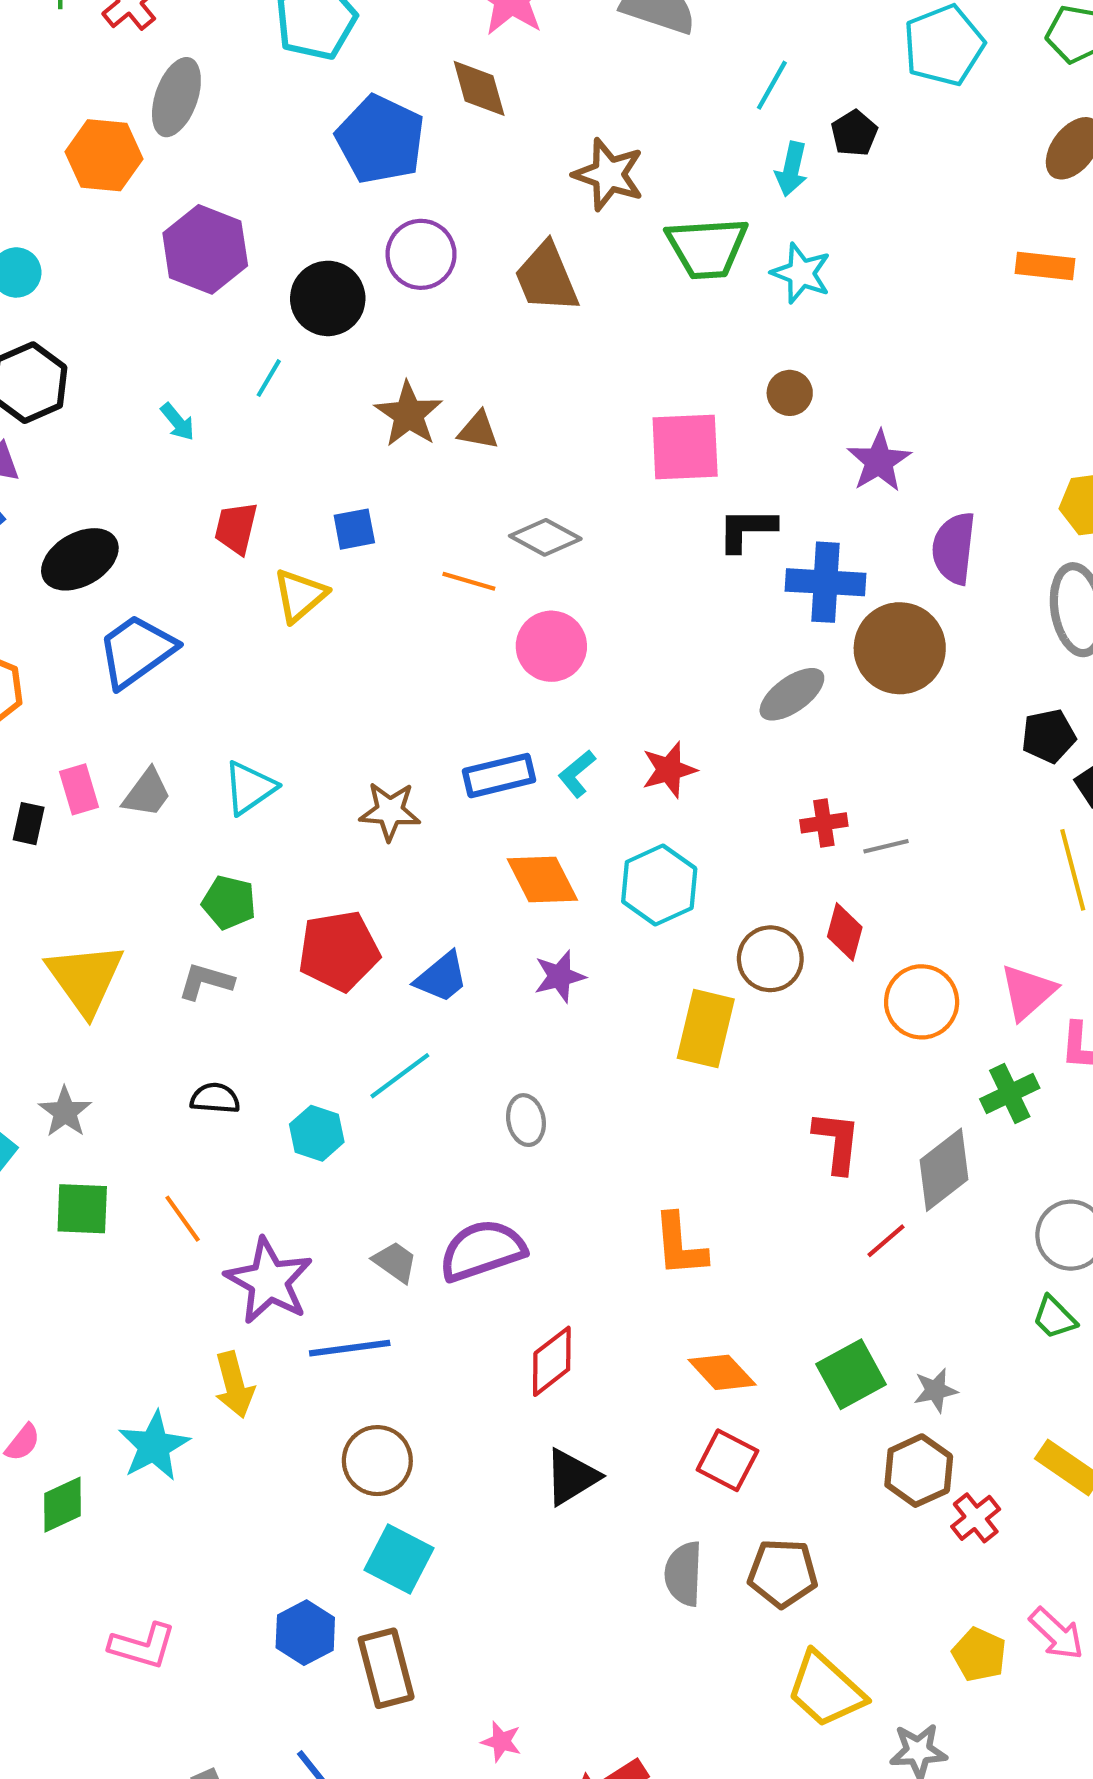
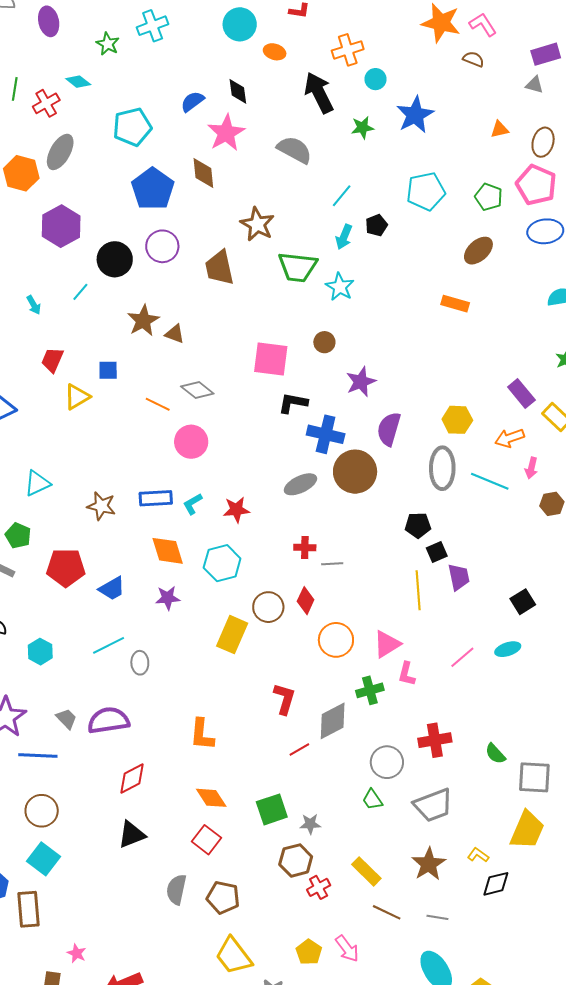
cyan line: (400, 1076) -> (109, 645), moved

